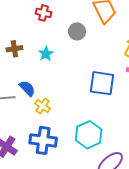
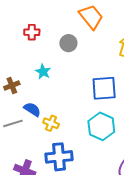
brown cross: (14, 49) -> (12, 85), moved
cyan hexagon: (89, 135) -> (101, 126), moved

